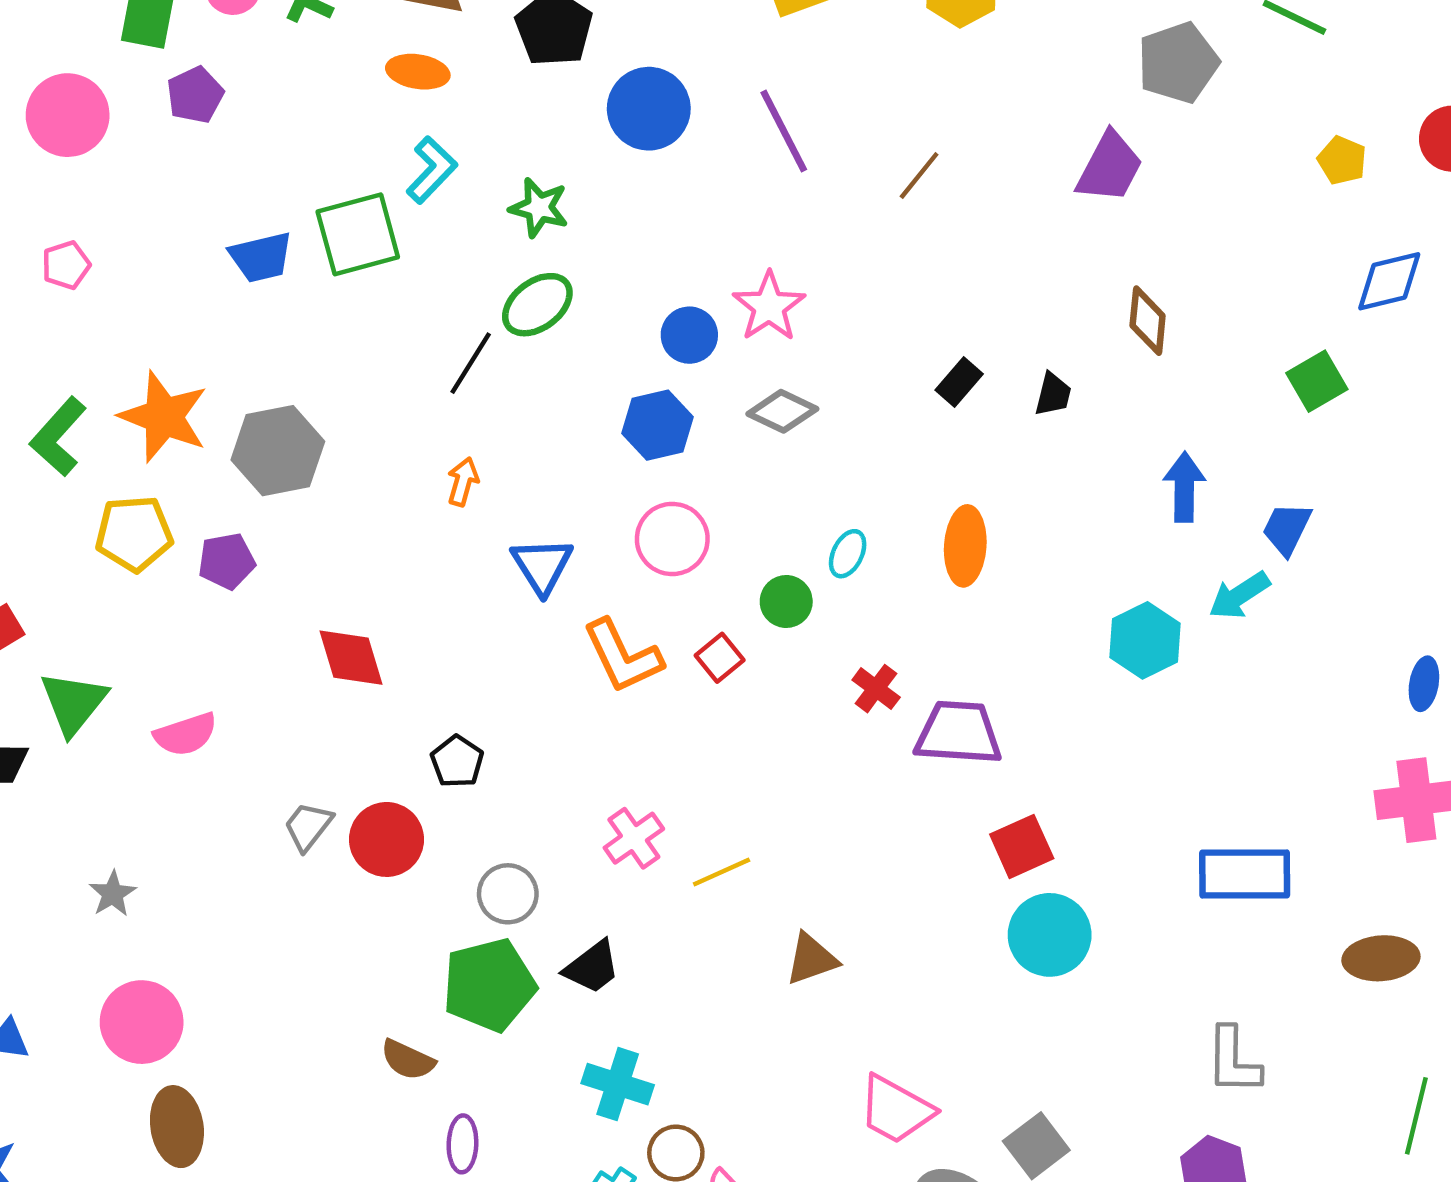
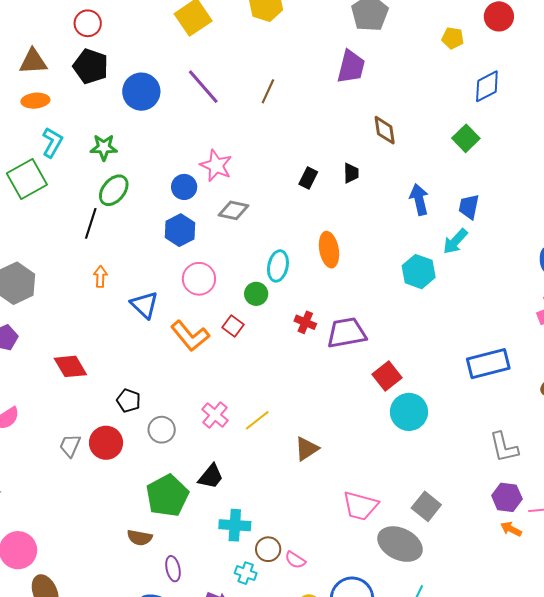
cyan ellipse: (848, 554) -> (278, 266), size x1.4
gray circle: (508, 894) -> (162, 430), moved

